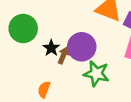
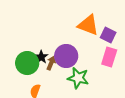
green circle: (23, 28) -> (27, 63), moved

